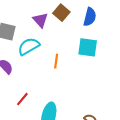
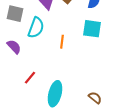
cyan semicircle: (29, 46) -> (36, 28), turned 140

